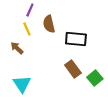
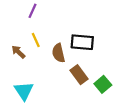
brown semicircle: (49, 24) -> (58, 53), moved
yellow line: (27, 29) -> (36, 40), moved

